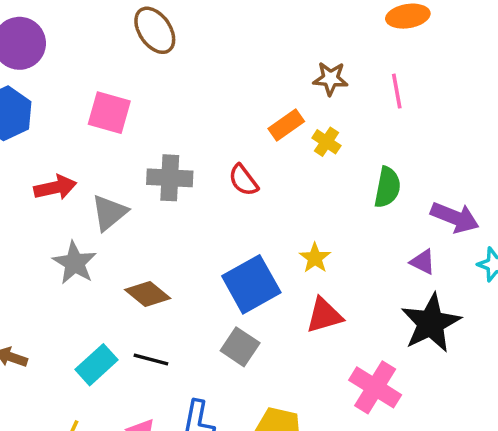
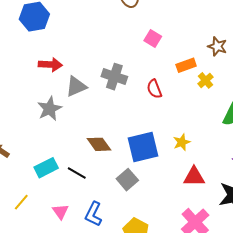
pink square: (109, 113) -> (153, 38), moved, size x0.7
brown diamond: (148, 294) -> (99, 144), moved
red triangle: (324, 315) -> (194, 177), moved

